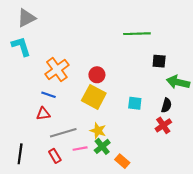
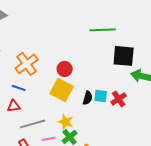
black square: (159, 61) -> (124, 56), size x1.6
black semicircle: (166, 105) -> (88, 98), moved
red cross: (163, 125) -> (119, 99), moved

